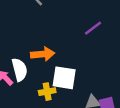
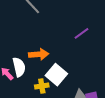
white square: (64, 78) -> (56, 75), turned 30

